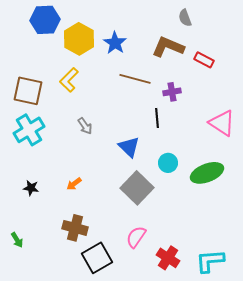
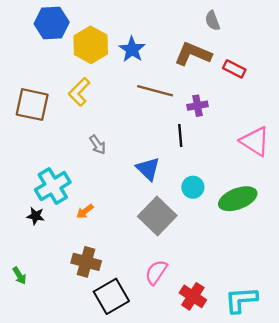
cyan cross: (29, 130) -> (53, 186), moved

